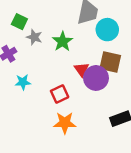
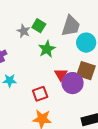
green square: (19, 22) -> (39, 26), moved
gray star: (34, 37) -> (24, 31), moved

